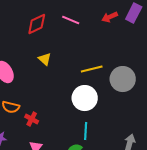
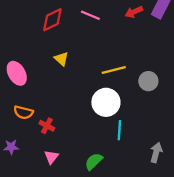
gray circle: (123, 79) -> (148, 81), size x0.7
cyan line: (86, 131) -> (119, 130), moved

